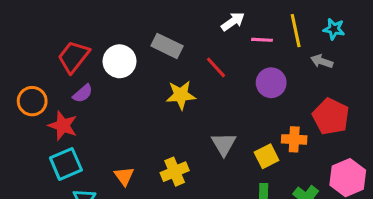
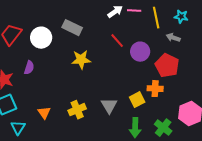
pink line: (262, 40) -> (134, 11), moved
red line: (216, 67) -> (117, 41), moved
purple semicircle: (83, 93) -> (29, 68), moved, turned -32
red pentagon: (331, 116) -> (167, 66), moved
gray triangle: (224, 144) -> (109, 106), moved

